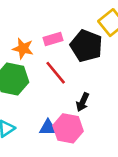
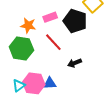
black arrow: (83, 102) -> (75, 63), turned 48
pink hexagon: (68, 128) -> (34, 83), moved

